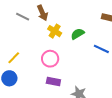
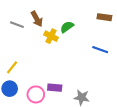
green semicircle: (78, 34) -> (67, 27), moved
pink circle: (50, 59) -> (36, 94), moved

